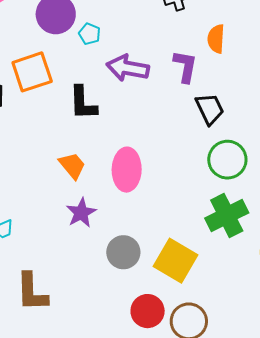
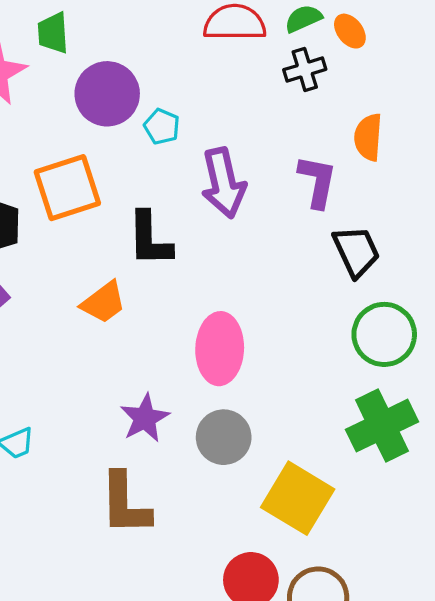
purple arrow: (128, 68) -> (223, 183), turned -114
orange trapezoid: (72, 166) -> (103, 302), moved, turned 92
gray circle: (123, 252) -> (224, 437), moved
brown L-shape: (32, 292) -> (125, 504), moved

